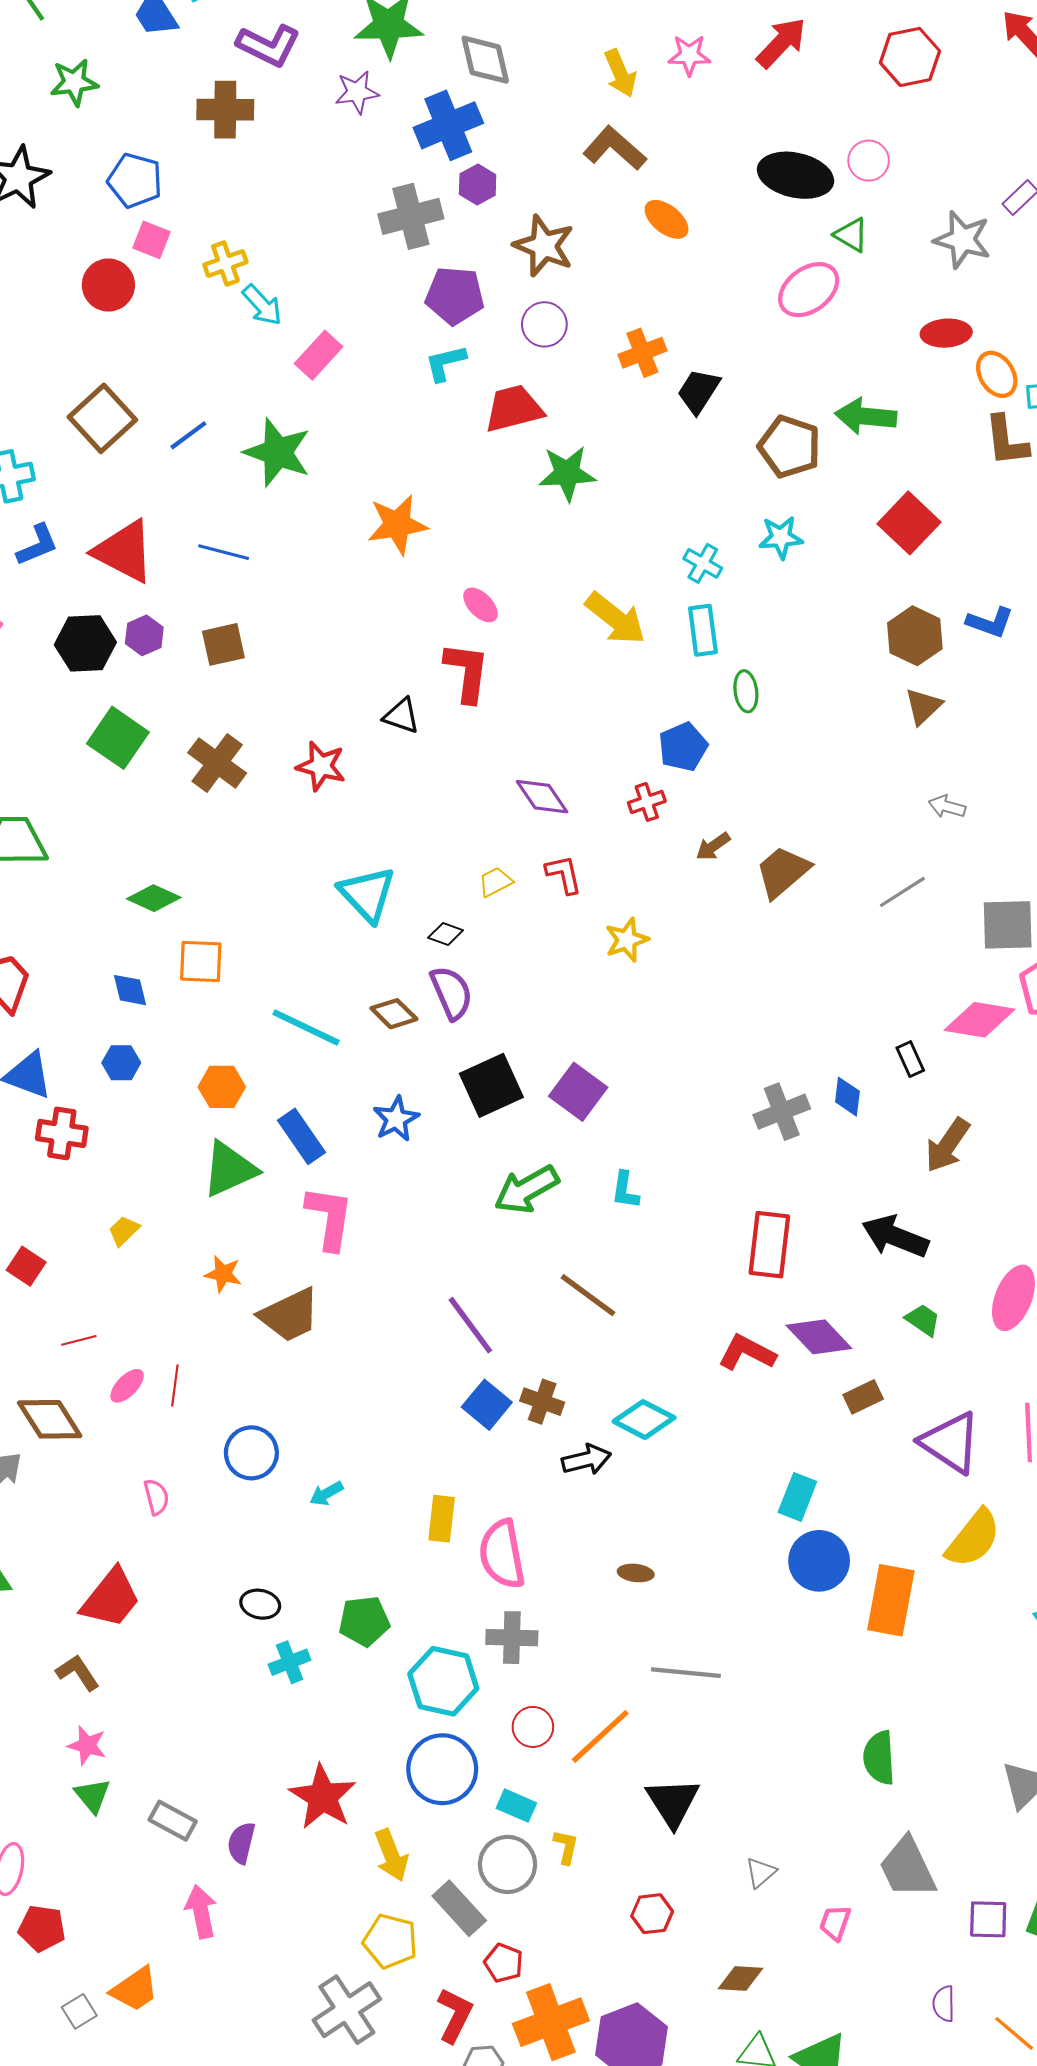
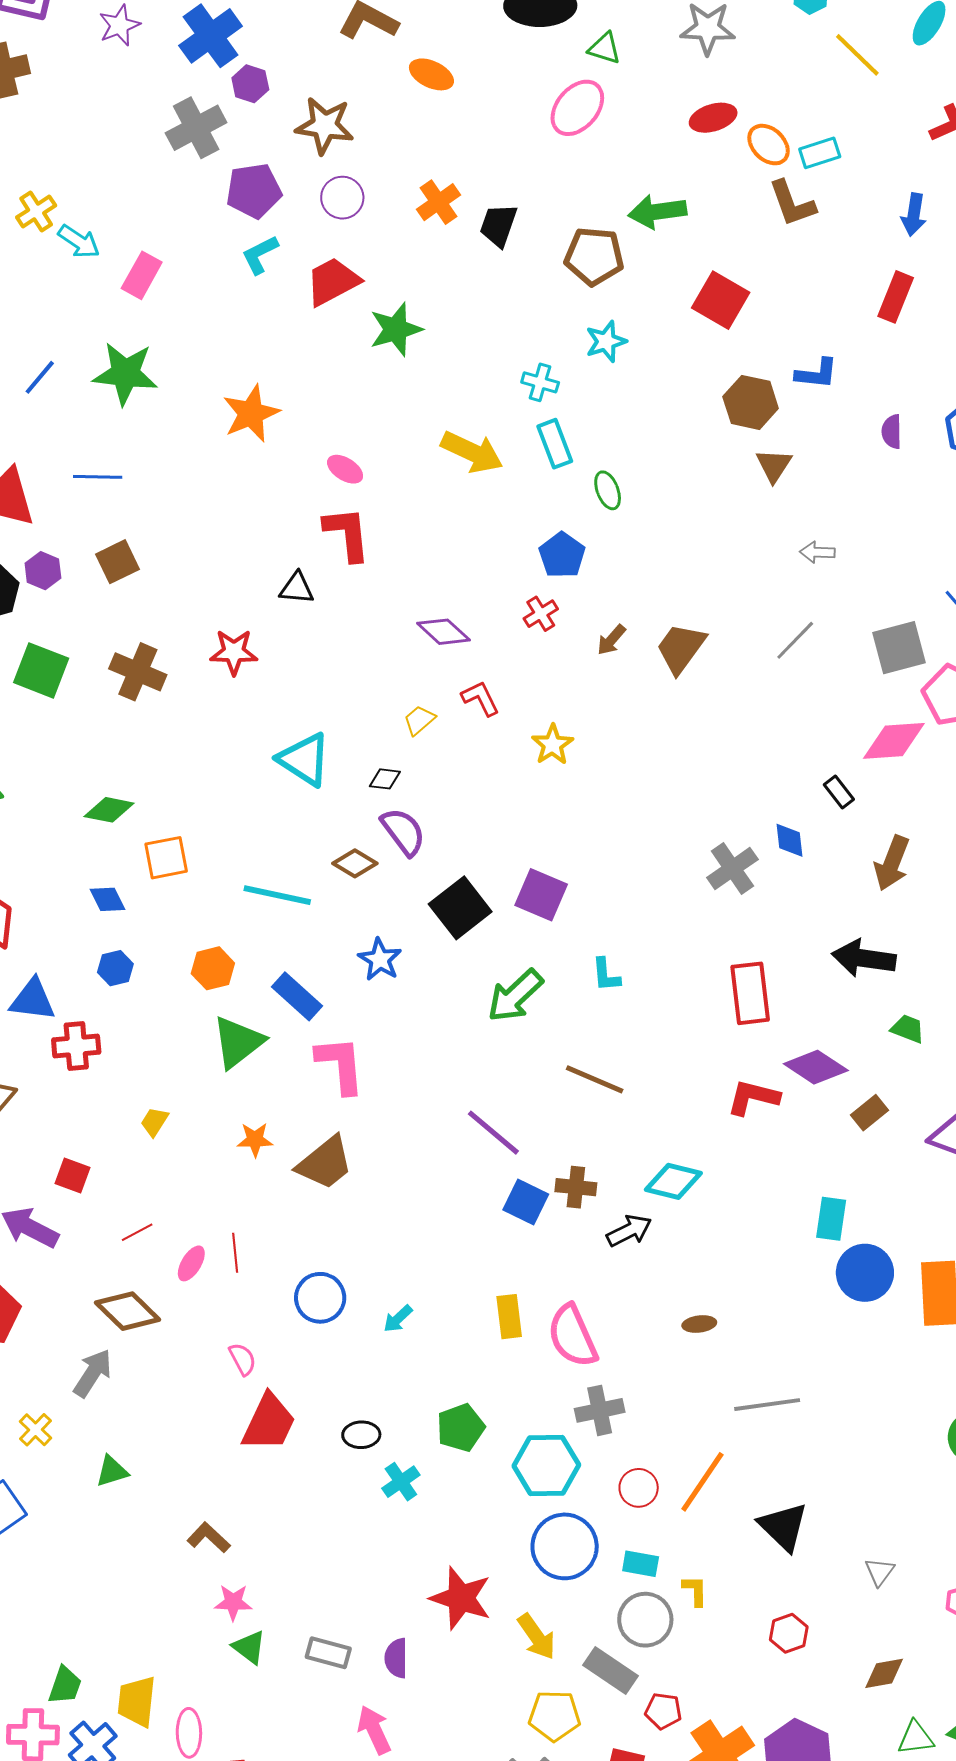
red trapezoid: (111, 1598) -> (269, 1422), moved

